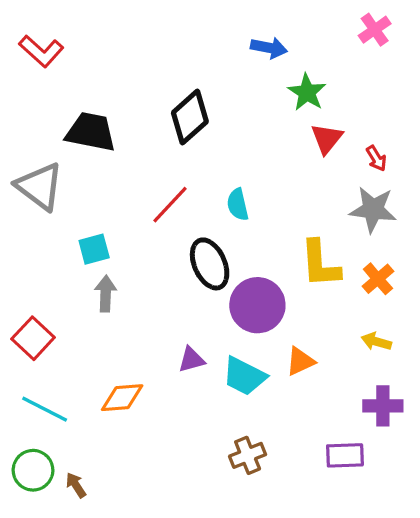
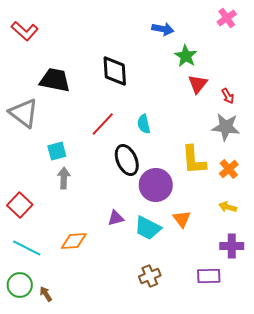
black diamond: (190, 117) -> (115, 71), turned -52
orange triangle: (300, 361) -> (182, 219), turned -42

